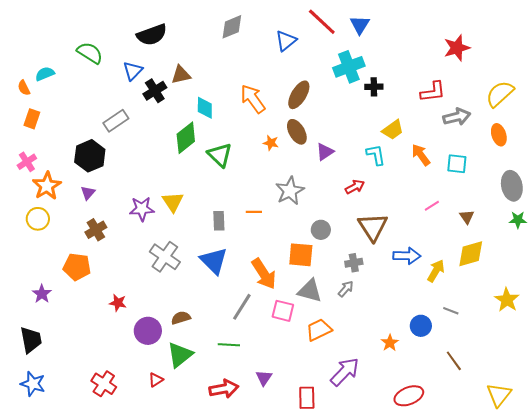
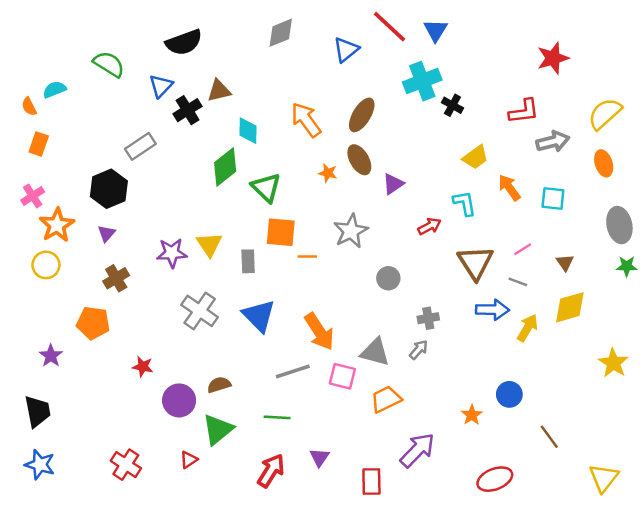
black cross: (374, 87) -> (452, 105), turned 30
cyan L-shape: (376, 155) -> (465, 203), moved
gray rectangle: (219, 221) -> (248, 261), moved
brown triangle: (373, 227) -> (475, 263), moved
orange square: (301, 255) -> (281, 232), moved
gray line: (242, 307) -> (293, 371), turned 40
gray line: (451, 311) -> (518, 282), moved
red arrow: (224, 389) -> (271, 471), turned -48

